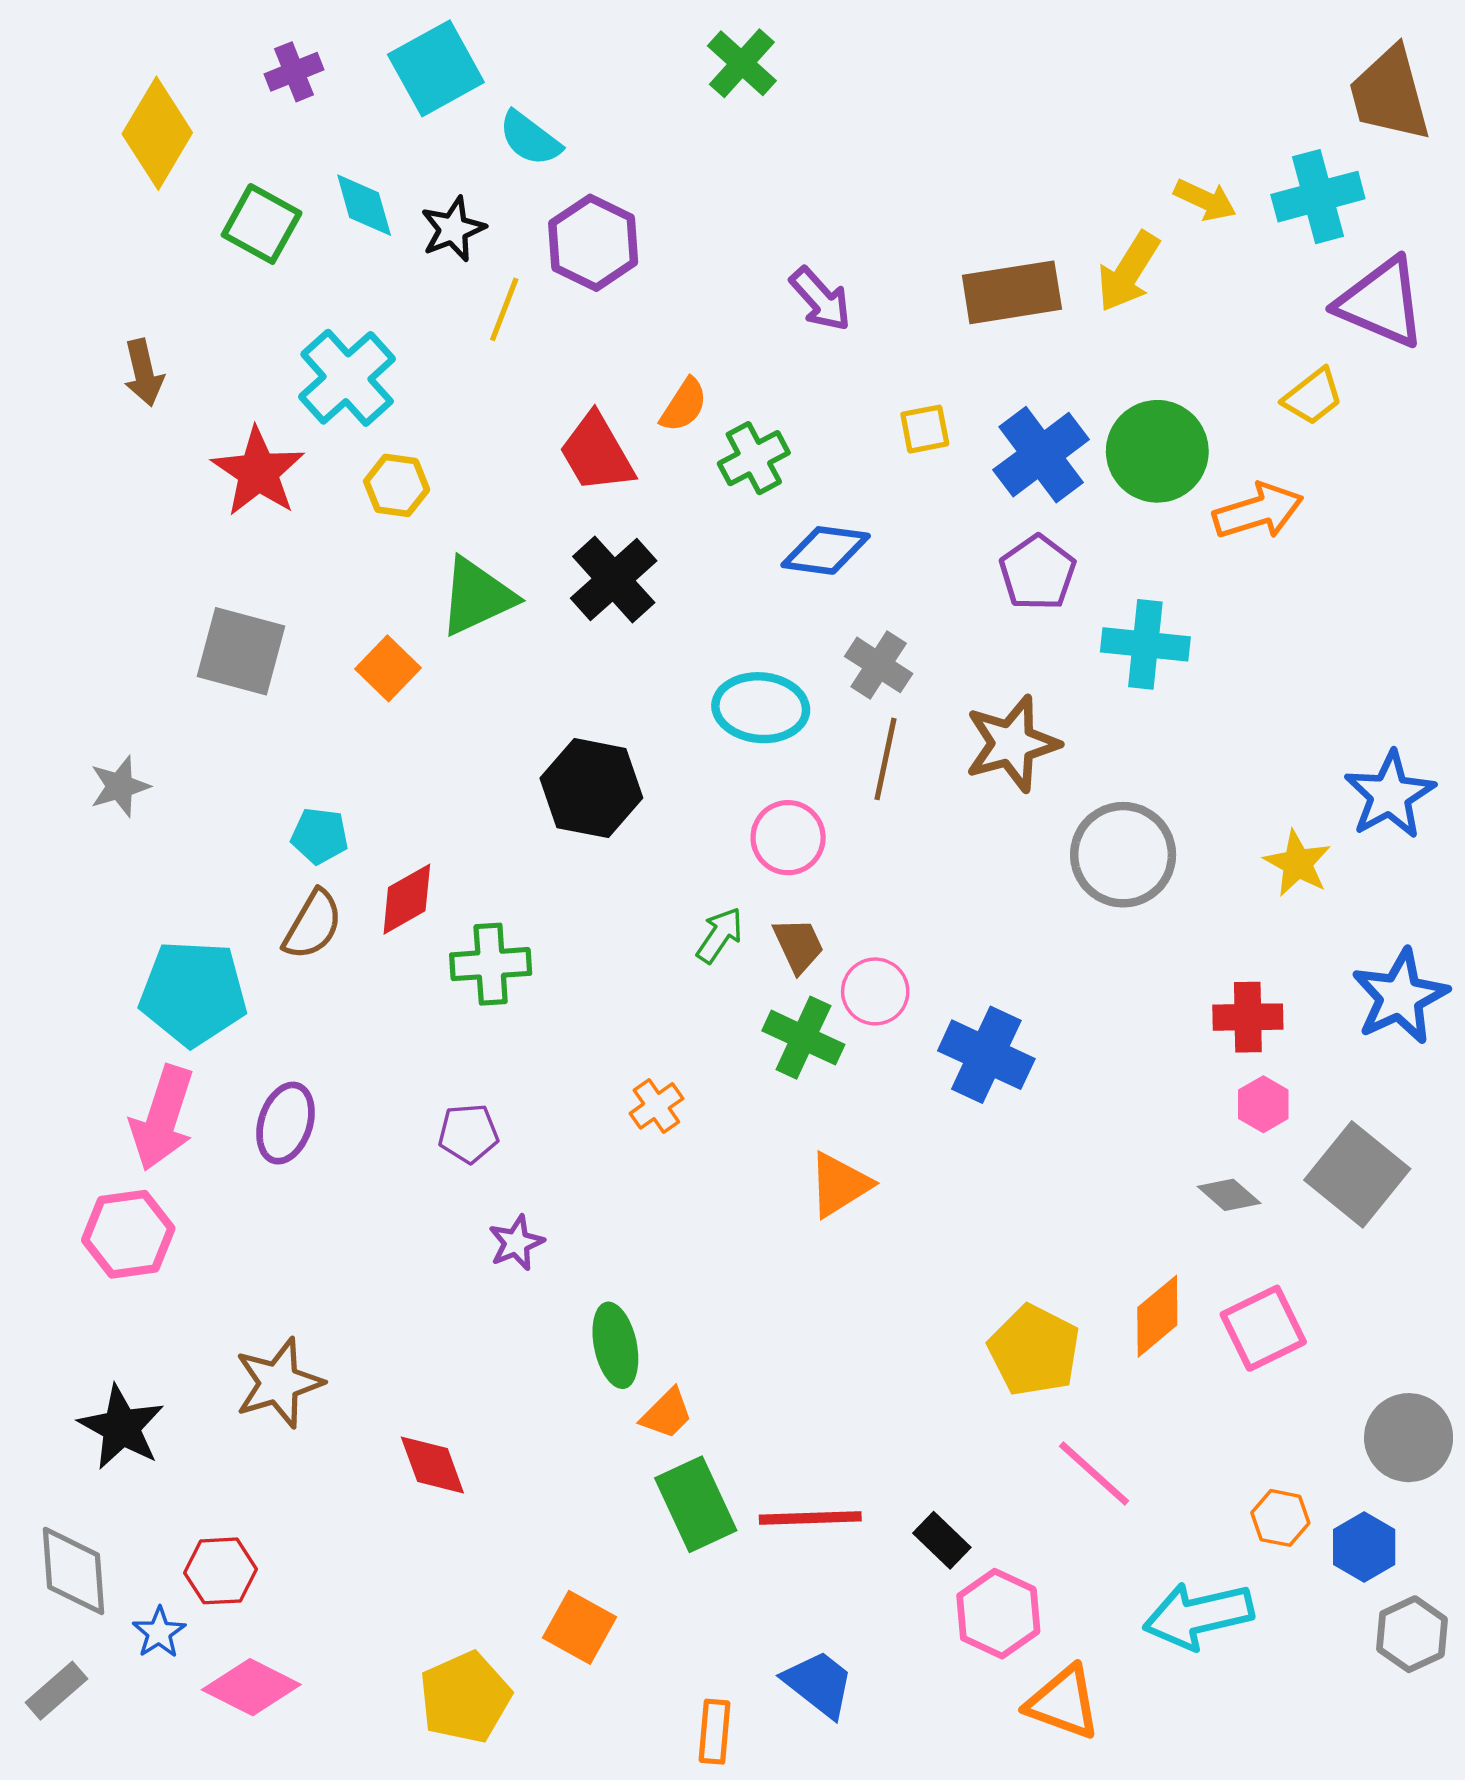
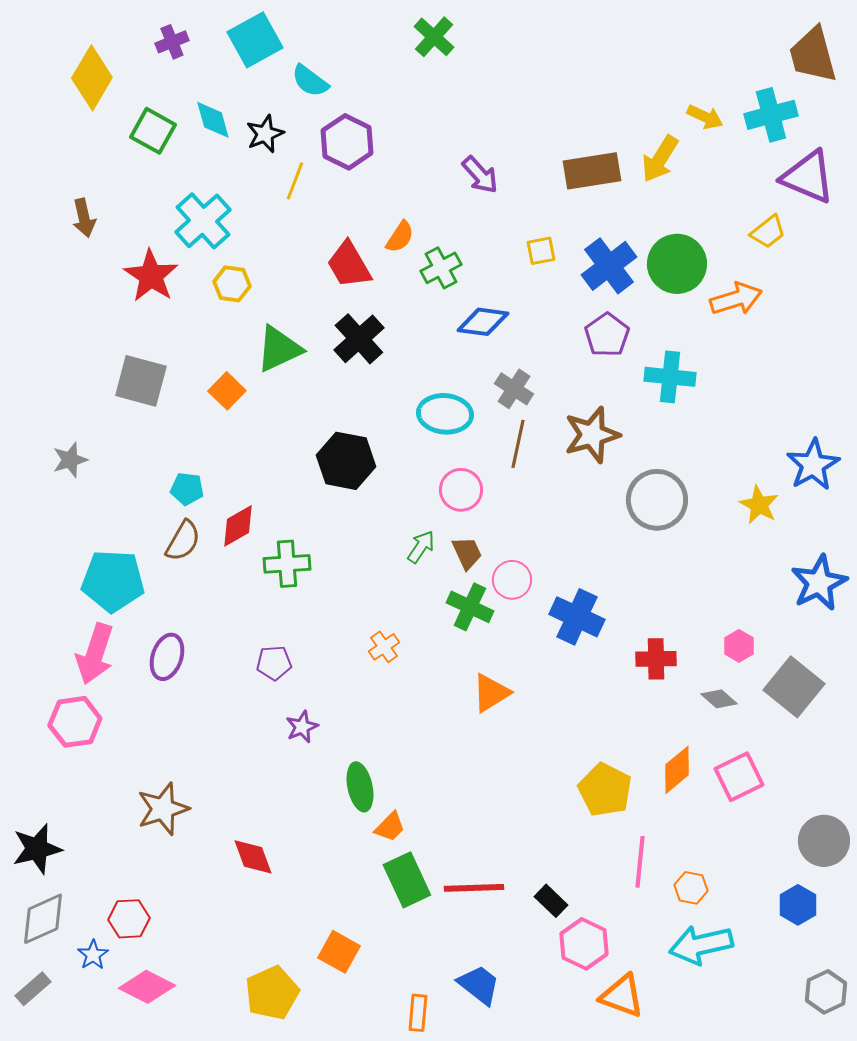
red cross: (1248, 1017) -> (656, 659), moved
black star: (121, 1427) -> (37, 849), moved, turned 30
pink line: (1094, 1474) -> (640, 862), turned 54
orange hexagon: (1280, 1518) -> (691, 888), moved
gray diamond: (74, 1571) -> (43, 919), turned 70
gray hexagon: (1412, 1634) -> (826, 992), moved

